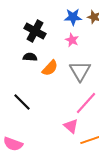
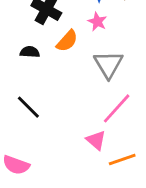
black semicircle: (30, 57) -> (30, 52), moved
orange semicircle: (50, 68) -> (67, 41), moved

